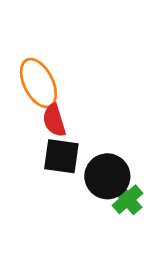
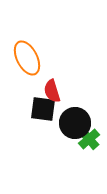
red semicircle: (54, 120) -> (52, 91), moved

